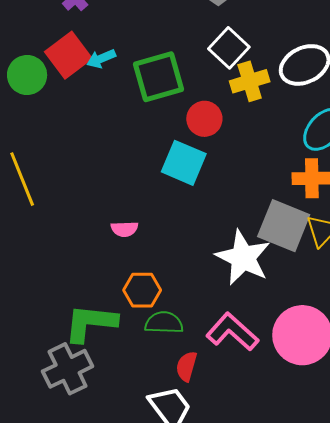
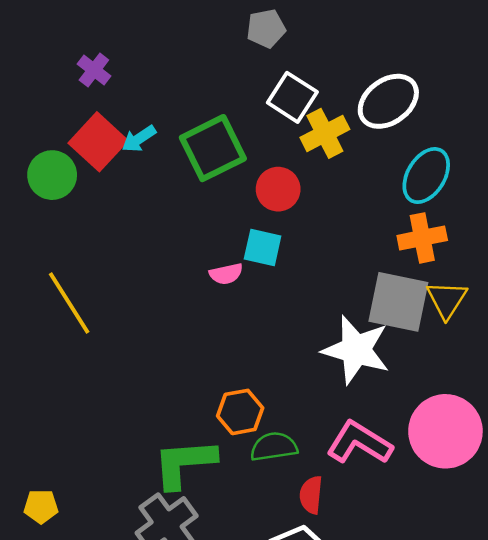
cyan square: (184, 163) -> (263, 247), size x0.7
pink semicircle: (124, 229) -> (226, 274), moved

